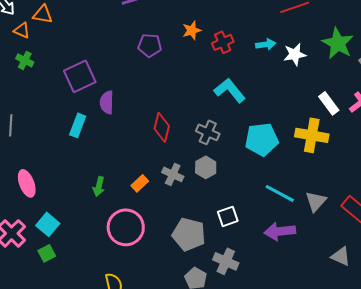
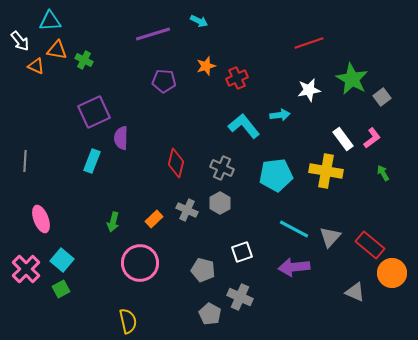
cyan arrow: (266, 44) -> (280, 115), moved
green cross: (25, 60) -> (84, 60), moved
gray pentagon: (189, 234) -> (203, 270), size x0.7

